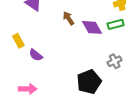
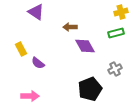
brown arrow: (69, 18) -> (70, 27), turned -56
purple diamond: (92, 27) -> (85, 46), moved

